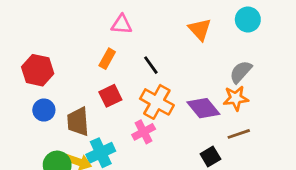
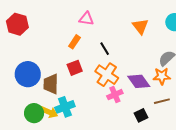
red hexagon: (38, 70) -> (17, 24), moved
blue circle: (44, 110) -> (28, 74), size x1.6
pink cross: (144, 132) -> (115, 95), moved

